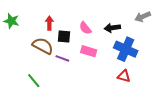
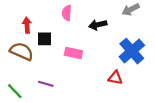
pink semicircle: (85, 28) -> (67, 13), moved, turned 48
blue cross: (126, 49) -> (132, 51), moved, turned 30
purple line: (62, 58) -> (46, 84), moved

